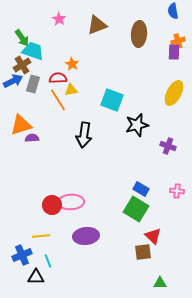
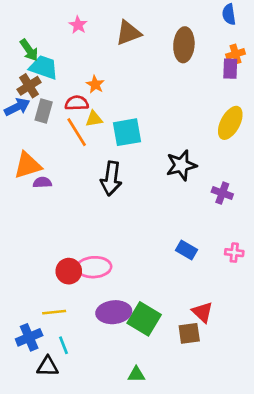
cyan square: (112, 100) -> (127, 132), moved, turned -30
green square: (136, 209) -> (144, 319), moved
green triangle: (160, 283) -> (136, 374), moved

